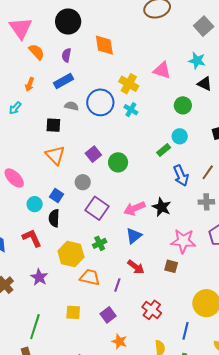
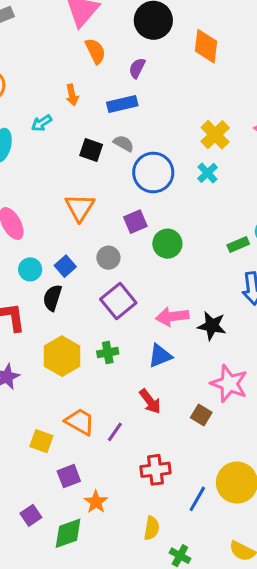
orange diamond: (104, 45) -> (206, 46), moved
orange arrow: (30, 84) -> (72, 95), turned -48
blue circle: (100, 102) -> (153, 173), moved
black square: (53, 125) -> (91, 150), moved
black star: (162, 207) -> (212, 326), turned -30
orange trapezoid: (90, 277) -> (80, 422), moved
purple line: (117, 285) -> (115, 432), moved
red cross: (152, 310) -> (156, 470), turned 30
purple square: (108, 315) -> (69, 476), moved
blue line: (186, 331) -> (197, 499), moved

